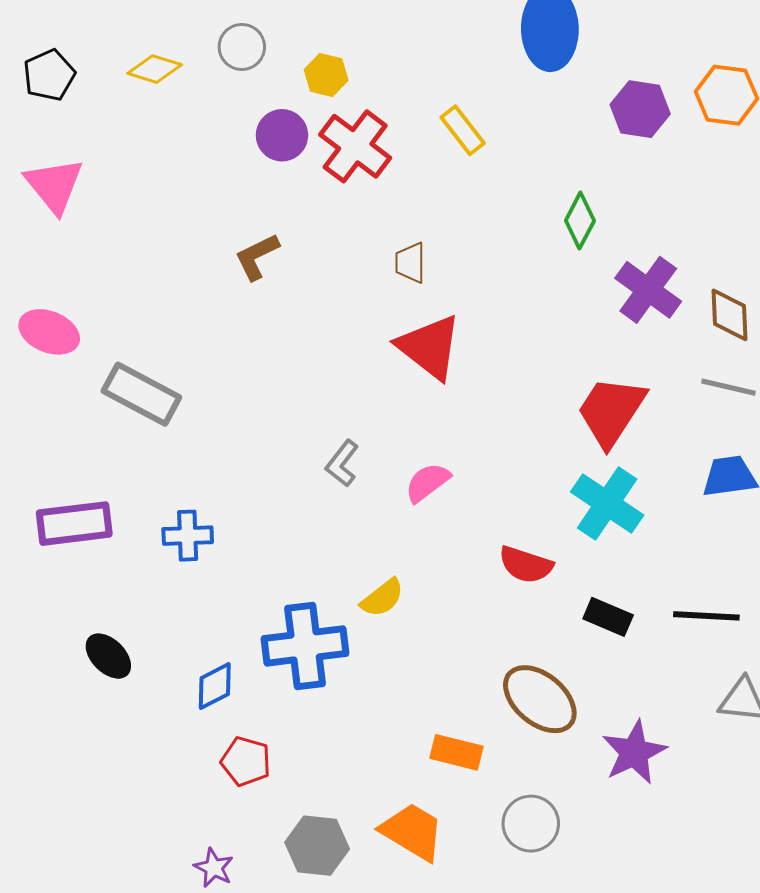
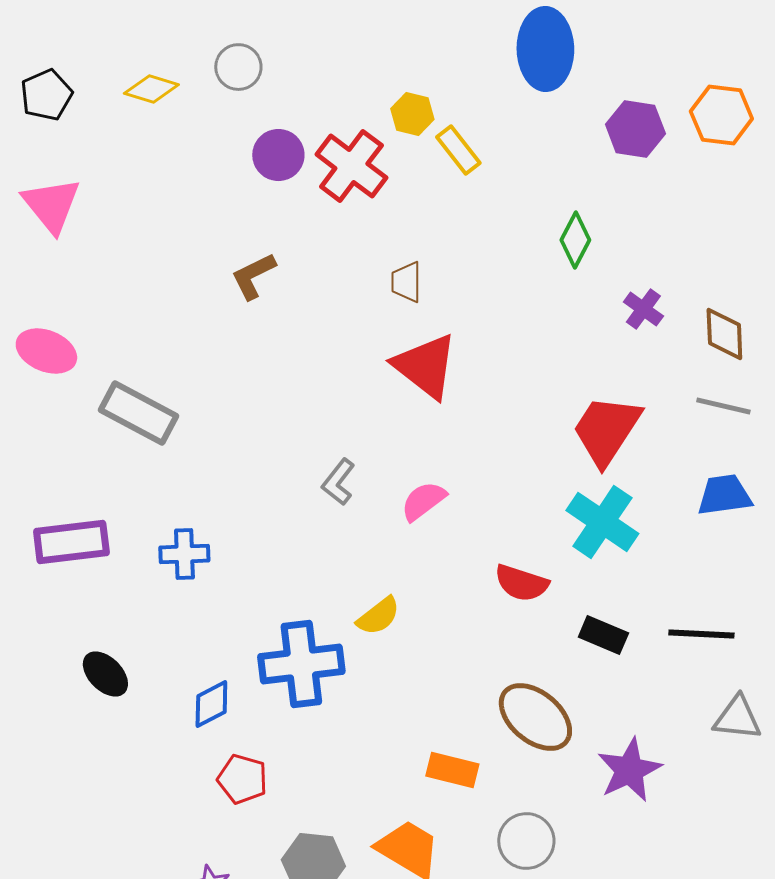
yellow hexagon: (326, 75) -> (412, 114), moved
purple cross: (648, 290) -> (643, 309), size x0.6

